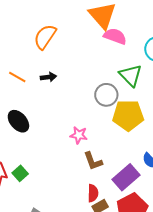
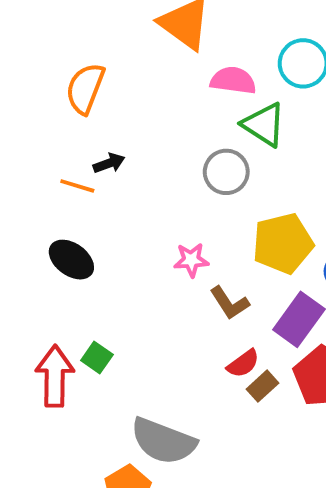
pink semicircle: (115, 36) -> (233, 80), moved
orange line: (17, 77) -> (77, 186), moved
yellow pentagon: (128, 115) -> (283, 243), moved
red semicircle: (93, 193) -> (243, 364), turned 66

